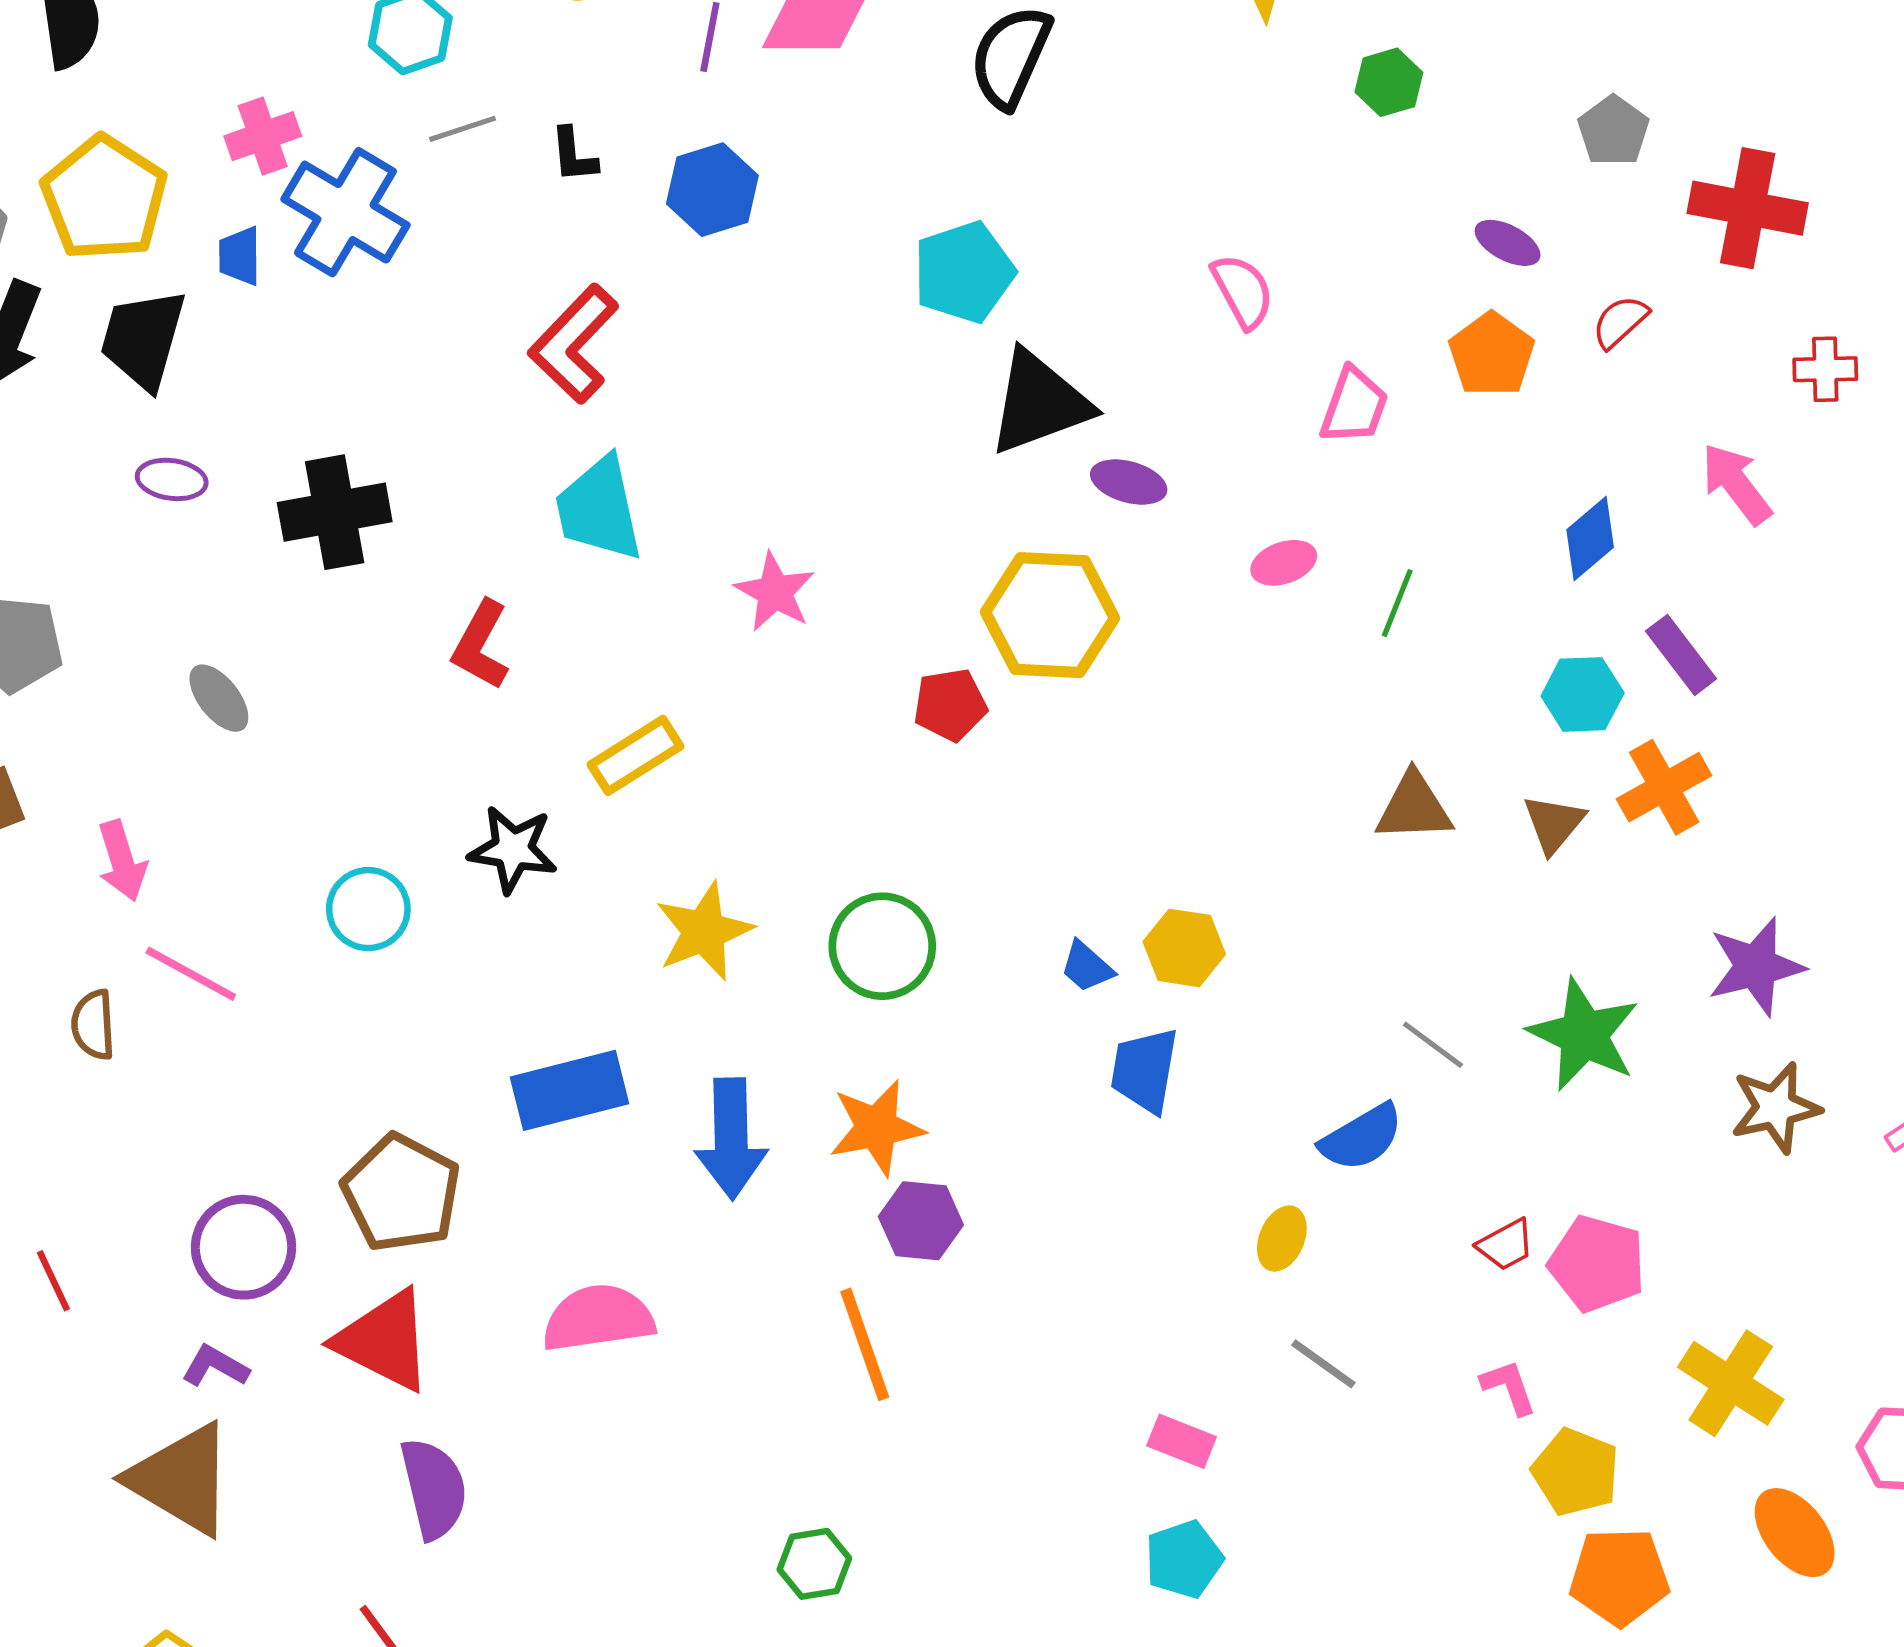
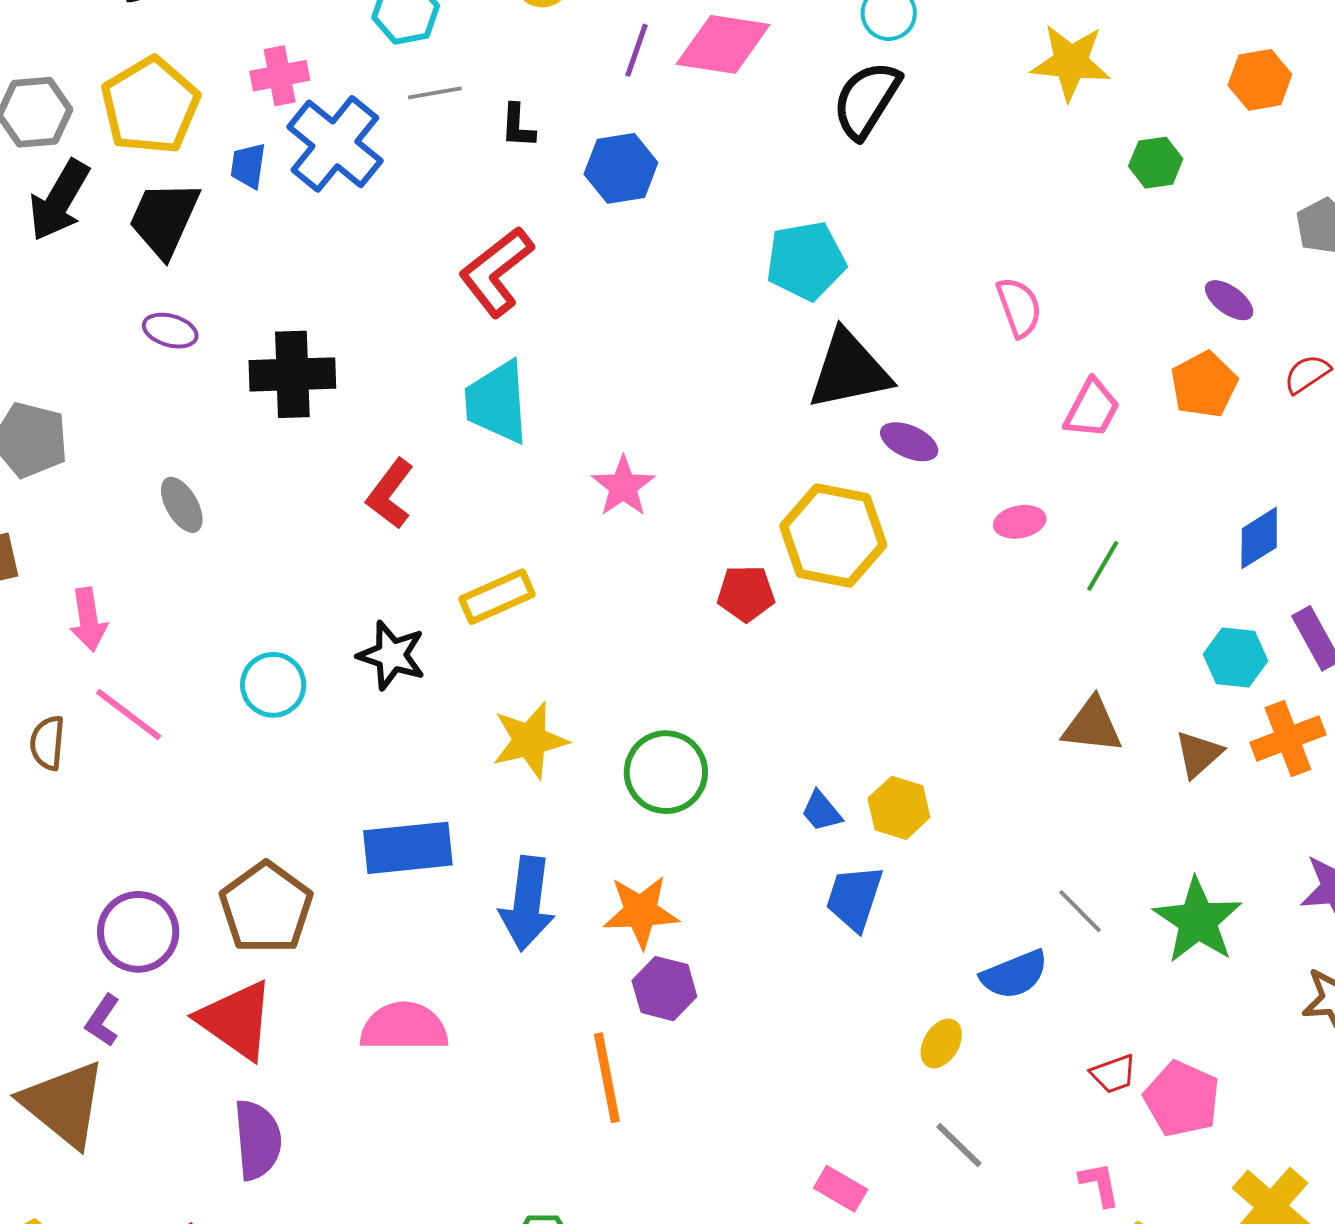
purple L-shape: (215, 1366) -> (103, 1021), turned -94

